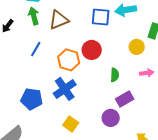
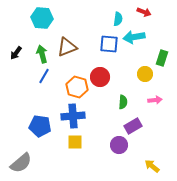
green arrow: (34, 16) -> (42, 54), moved
blue cross: (65, 89) -> (73, 116), turned 30
yellow square: (71, 124) -> (75, 142), moved, turned -35

